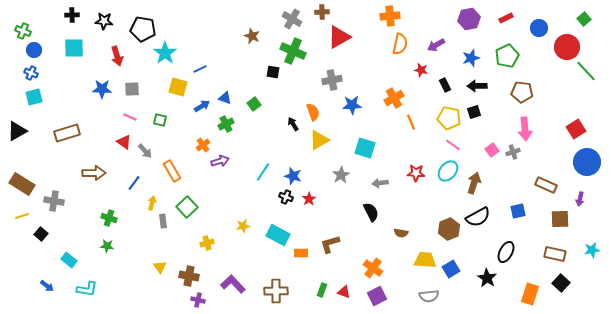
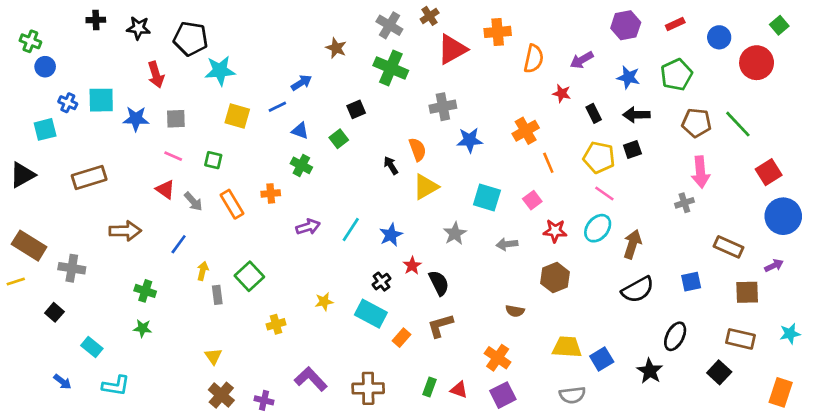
brown cross: (322, 12) -> (430, 16), turned -32
orange cross: (390, 16) -> (498, 32), moved
cyan square: (74, 48) -> (101, 100), moved
cyan star: (165, 53) -> (220, 71), turned 30
blue star: (471, 58) -> (628, 77), turned 30
blue line: (200, 69) -> (277, 107), moved
green line: (586, 71) -> (738, 124), moved
black square: (273, 72) -> (356, 109), moved, turned -32
blue cross: (31, 73) -> (68, 103), moved
blue arrow: (202, 106) -> (301, 83), moved
green cross: (226, 124) -> (301, 165), turned -35
orange cross: (203, 145) -> (271, 193), turned 32
pink square: (492, 150) -> (532, 200), moved
purple arrow: (220, 161) -> (308, 227), moved
orange rectangle: (172, 171) -> (232, 204), moved
blue star: (293, 176) -> (391, 235), turned 30
black cross: (286, 197) -> (381, 282), moved, turned 32
purple arrow: (580, 199) -> (774, 266), turned -128
black semicircle: (371, 212) -> (439, 283), moved
yellow line: (22, 216) -> (16, 282), moved
brown hexagon: (449, 229) -> (555, 278), moved
brown semicircle: (401, 233) -> (515, 311), moved
orange rectangle: (301, 253) -> (401, 338), turned -48
brown cross: (189, 276) -> (221, 395), moved, turned 30
black square: (561, 283) -> (719, 372), moved
orange rectangle: (530, 294) -> (781, 392), moved

